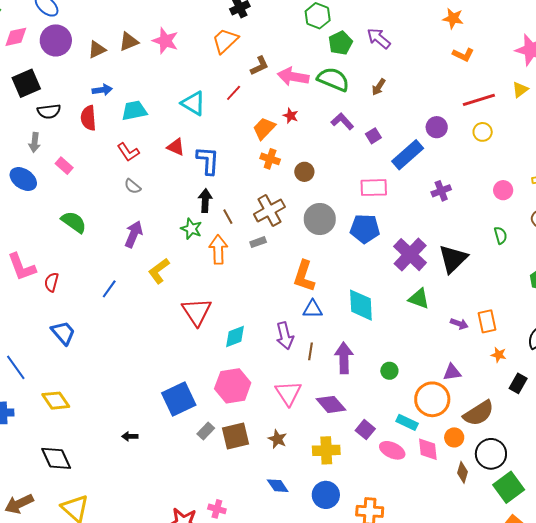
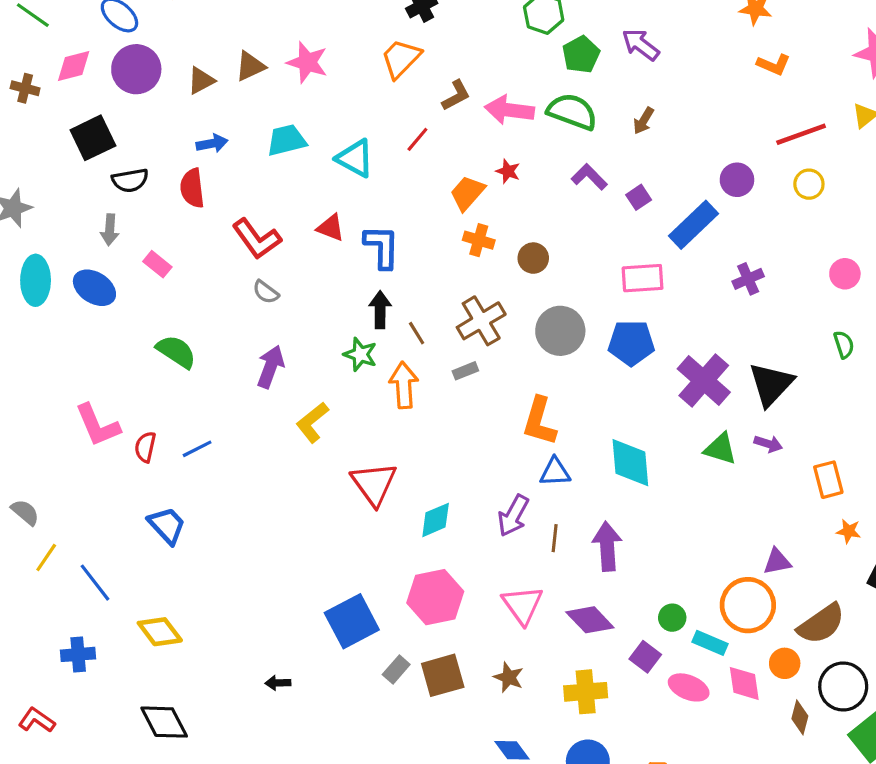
cyan trapezoid: (134, 111) -> (286, 140), moved
red L-shape: (128, 152) -> (257, 239), size x1.4
blue line: (109, 289) -> (197, 449), moved, turned 30
purple arrow: (459, 324) -> (768, 444), moved
purple arrow: (285, 336) -> (513, 516), turned 44
green circle: (389, 371) -> (672, 618), moved

